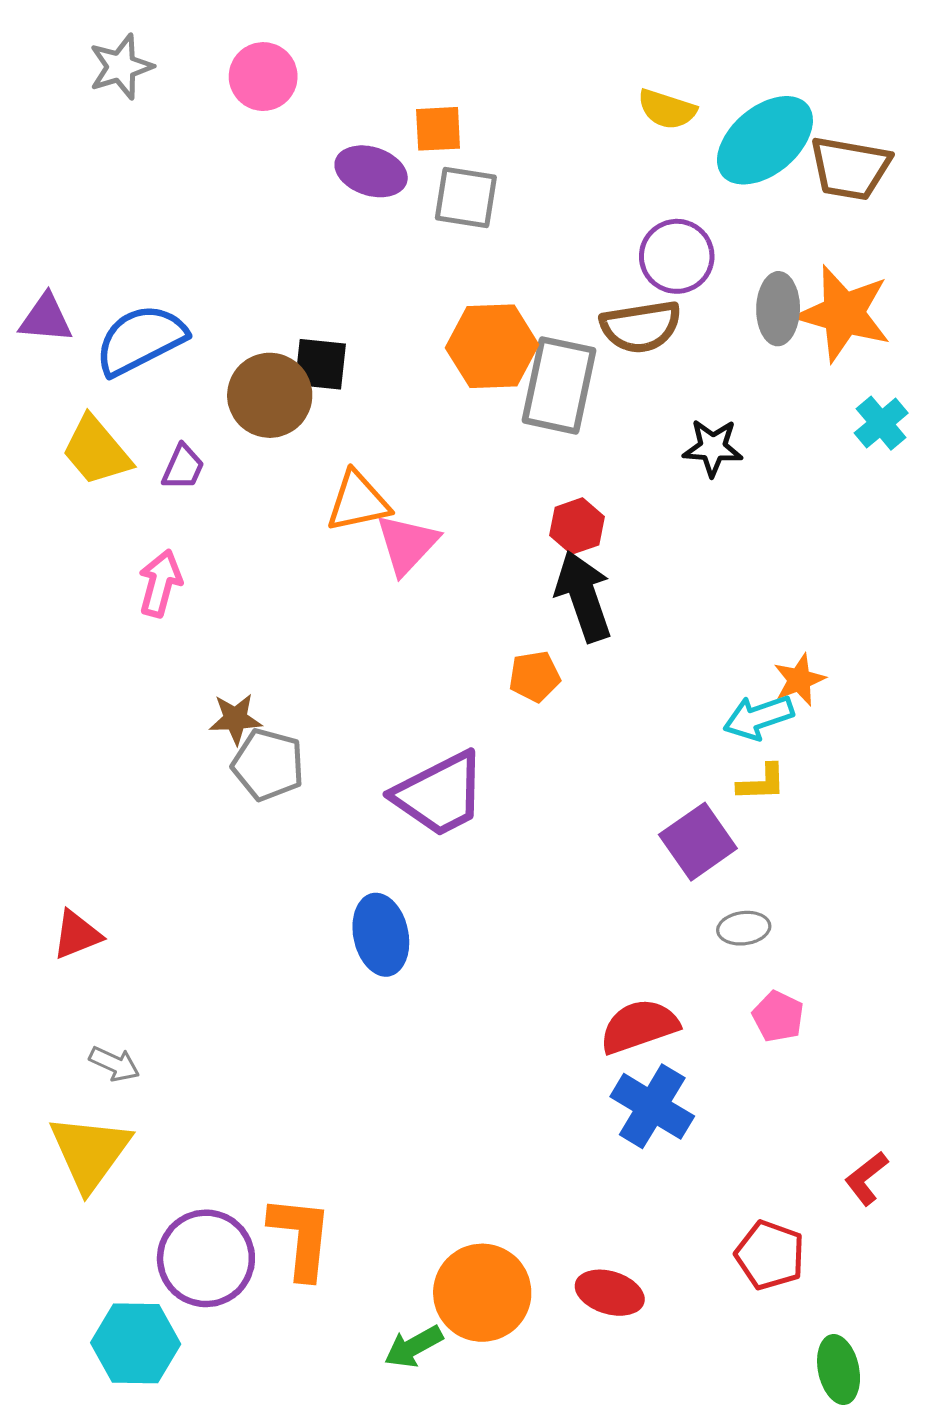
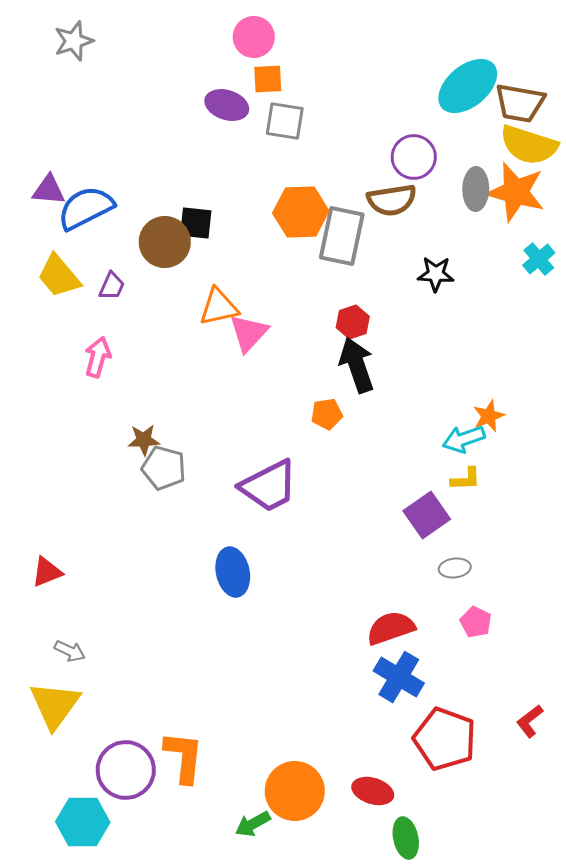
pink circle: (263, 77) -> (254, 37), moved
yellow semicircle: (667, 109) -> (529, 145), moved, size x1.6
purple triangle: (46, 318) -> (49, 190), moved
red pentagon: (770, 1255) -> (445, 739), moved, size x1.5
green ellipse: (839, 1370) -> (406, 838), moved

